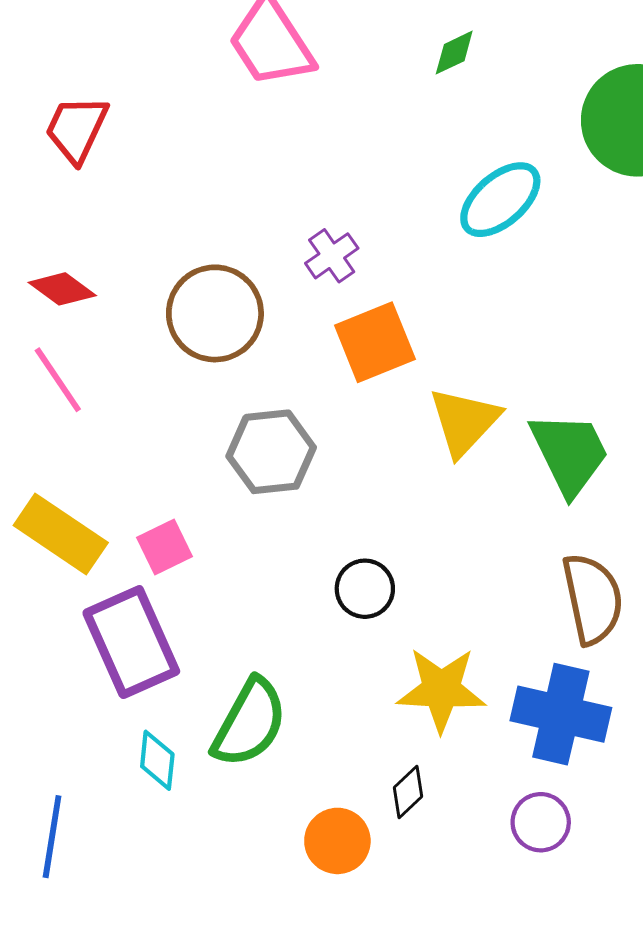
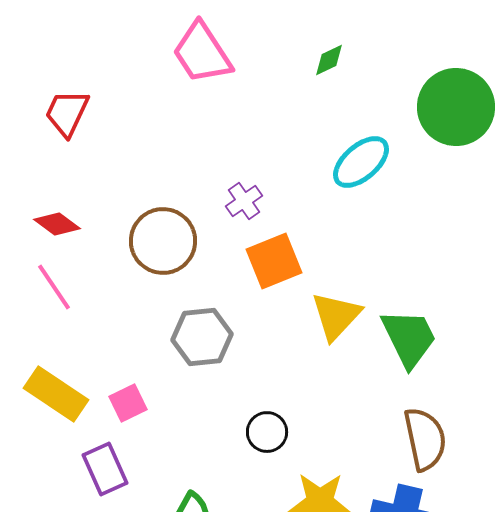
purple rectangle: (131, 642) -> (105, 469), size x0.7

